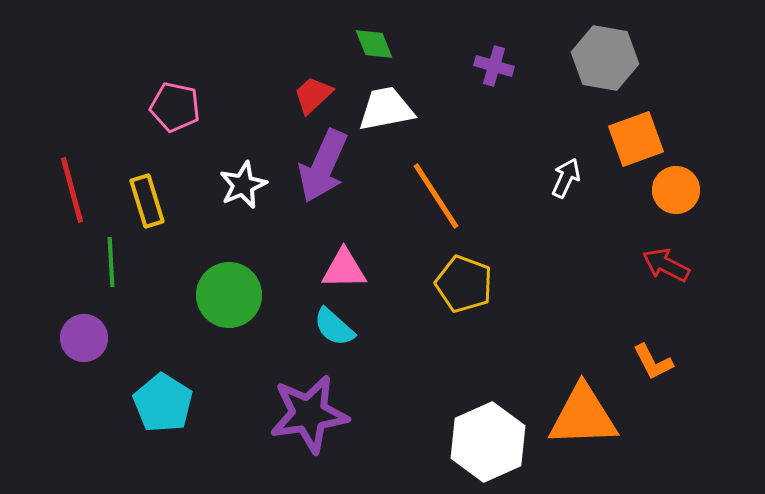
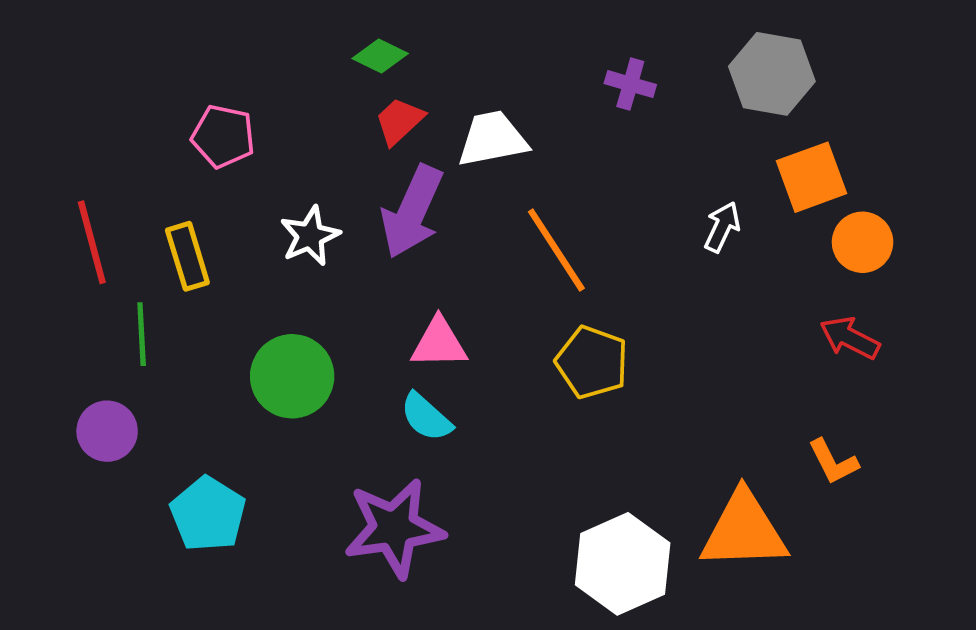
green diamond: (374, 44) -> (380, 56), moved, turned -42

